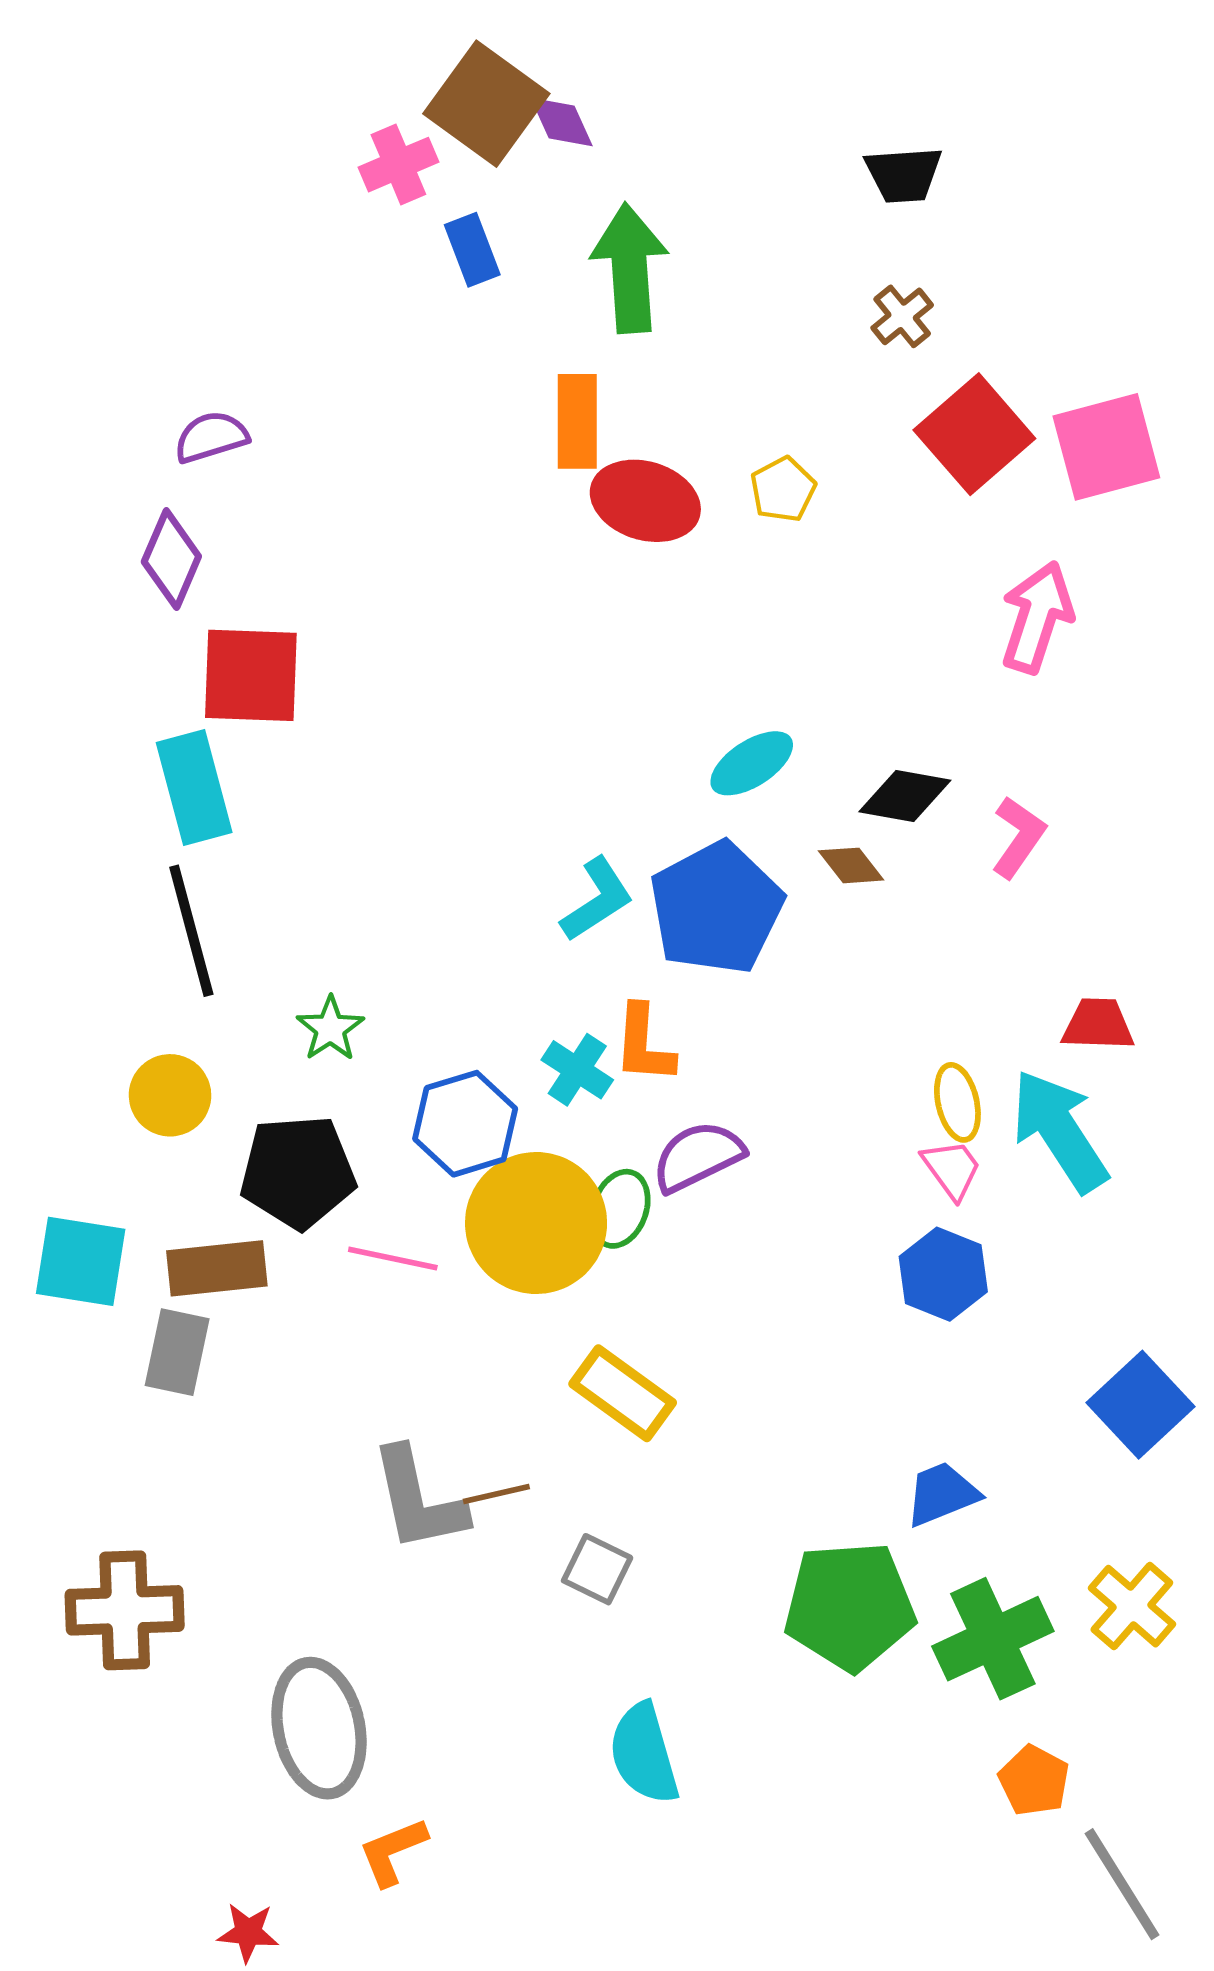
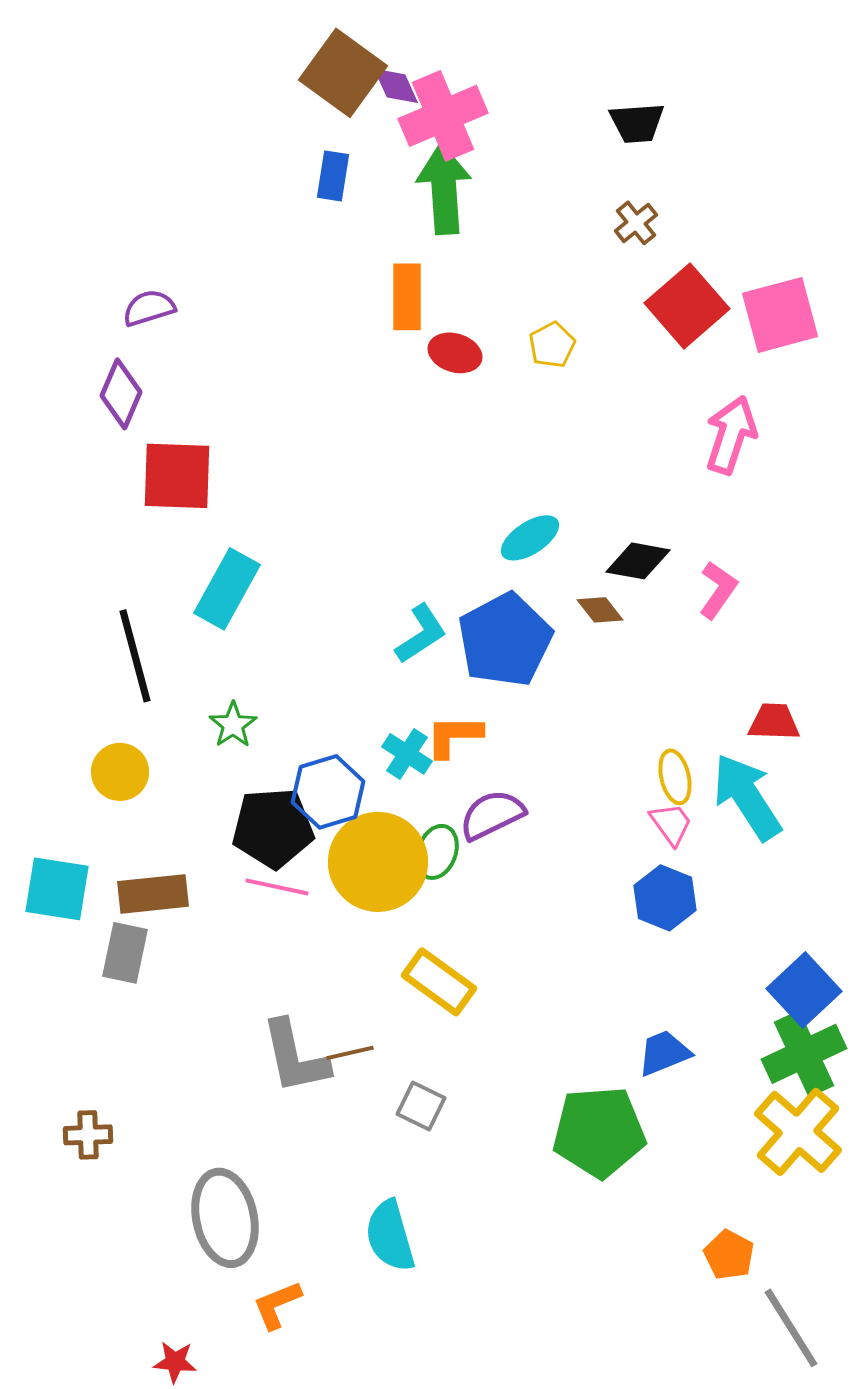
pink cross: (398, 165) -> (443, 116), moved, size x1.6
blue rectangle: (472, 250) -> (333, 176), turned 30
red ellipse: (645, 501) -> (455, 353), size x0.7
cyan rectangle: (194, 787) -> (227, 589), moved, turned 44
orange L-shape: (644, 1044) -> (454, 736), turned 86
black pentagon: (298, 1172) -> (273, 828), moved
yellow cross: (1132, 1606) -> (798, 1132), size x1.4
brown cross: (125, 1610) -> (88, 1135), size x0.6
green cross: (993, 1639) -> (804, 1054), moved
cyan semicircle: (644, 1754) -> (390, 1236), moved

